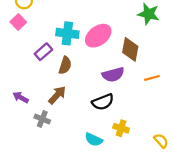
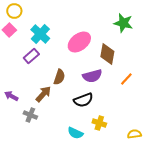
cyan cross: (67, 33) -> (40, 34), moved, turned 36
brown semicircle: (65, 65) -> (59, 77), moved
orange line: (152, 78) -> (126, 79), turned -32
yellow semicircle: (161, 141) -> (134, 134), turned -56

